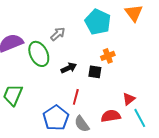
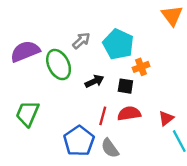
cyan pentagon: (98, 22) -> (118, 44), moved
red semicircle: (111, 116) -> (129, 114), moved

